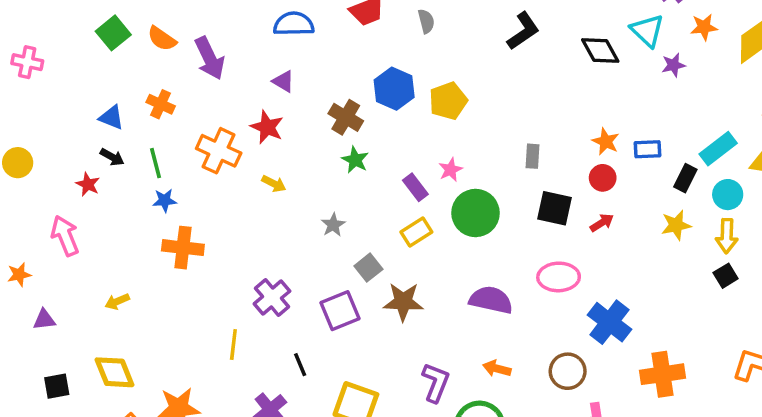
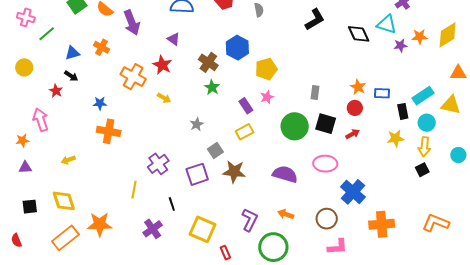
orange star: (704, 27) -> (420, 37), moved
cyan triangle: (647, 30) -> (387, 24), turned -30
yellow pentagon: (448, 101) -> (266, 69), moved
blue triangle: (111, 117) -> (72, 53), turned -42
yellow circle: (18, 163) -> (24, 67), moved
green line: (155, 163) -> (47, 34), moved, turned 60
black rectangle: (685, 178) -> (403, 111), turned -42
green circle: (475, 213) -> (295, 126), moved
orange star: (19, 275) -> (22, 140), moved

